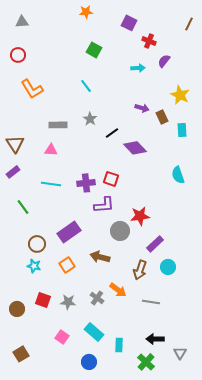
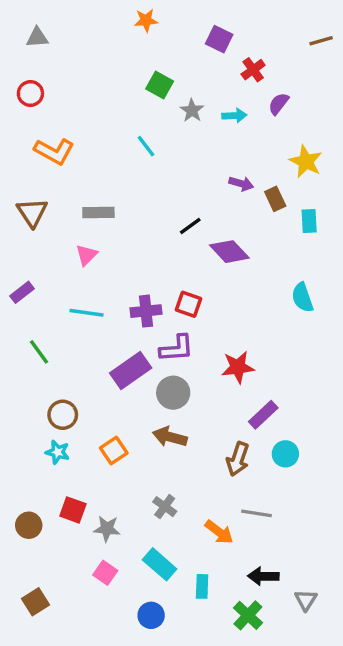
brown line: (189, 24) -> (321, 41), turned 48
red cross: (149, 41) -> (253, 70), turned 32
orange L-shape: (32, 89) -> (54, 151), turned -30
gray star: (90, 119) -> (192, 110), moved
brown triangle: (15, 144) -> (32, 212), moved
pink triangle: (51, 150) -> (87, 255), turned -48
gray circle: (120, 231) -> (173, 393), moved
purple rectangle: (69, 232) -> (131, 371), moved
orange arrow: (118, 290) -> (219, 532), moved
gray star: (68, 302) -> (107, 529), moved

